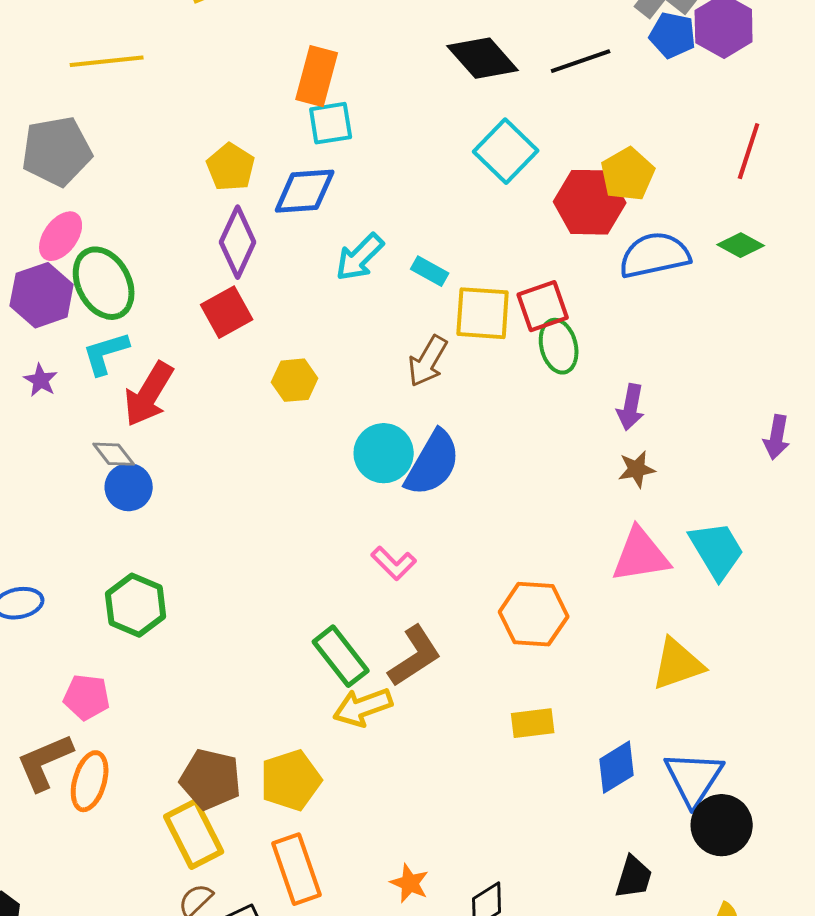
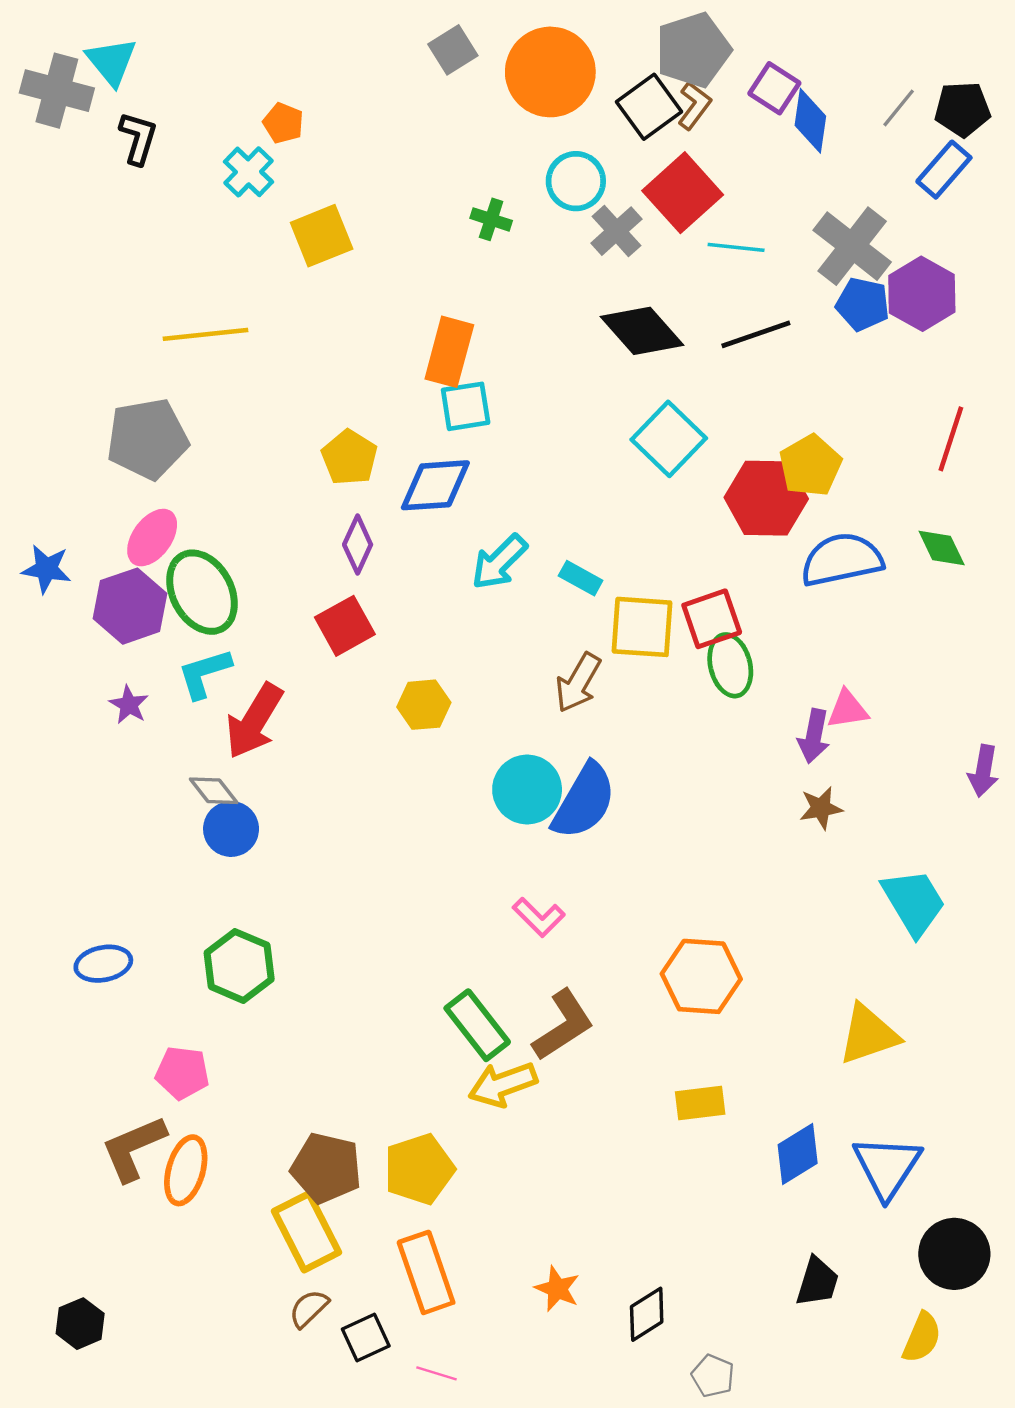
purple diamond: (238, 242) -> (358, 545), size x0.7
green diamond: (741, 245) -> (942, 548), turned 36
pink triangle: (641, 555) -> (848, 709), moved, size x0.6
black circle: (722, 825) -> (954, 1254), moved

